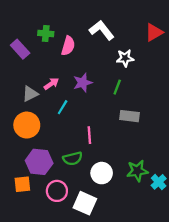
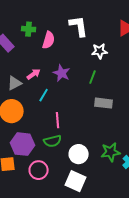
white L-shape: (102, 30) -> (79, 26), turned 30
purple star: (83, 83) -> (62, 73), turned -30
pink line: (89, 135) -> (58, 120), moved
white square: (85, 203) -> (76, 181), moved

